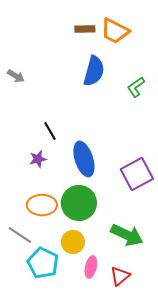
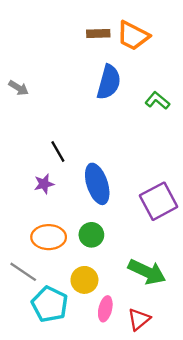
green L-shape: (136, 87) -> (157, 101), turned 75
green circle: (79, 203) -> (91, 235), size x0.6

